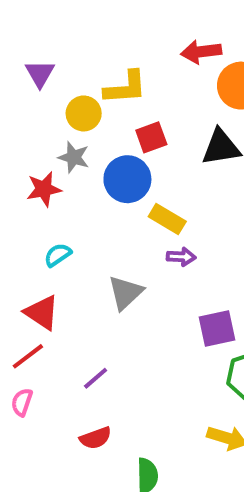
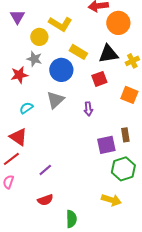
yellow L-shape: (125, 88) -> (60, 24), turned 35
red square: (151, 137) -> (99, 79), moved
yellow rectangle: (167, 219) -> (78, 52), moved
purple arrow: (181, 257) -> (88, 109), turned 80
gray triangle: (125, 293) -> (55, 100), moved

